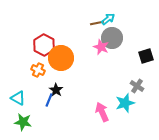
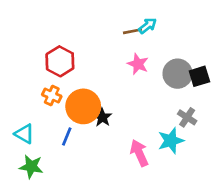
gray circle: (112, 38) -> (178, 74), moved
orange circle: (61, 58) -> (83, 106), moved
black star: (56, 90) -> (102, 117), moved

